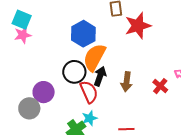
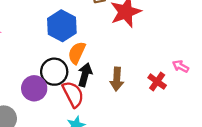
orange semicircle: (94, 57) -> (77, 53), size x0.7
purple circle: (44, 92) -> (34, 88), moved

